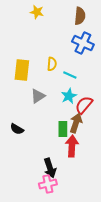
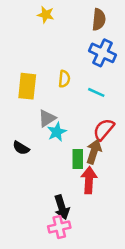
cyan line: (70, 75) -> (96, 92), moved
cyan star: (69, 96) -> (57, 132), moved
black semicircle: (17, 129) -> (21, 148), moved

